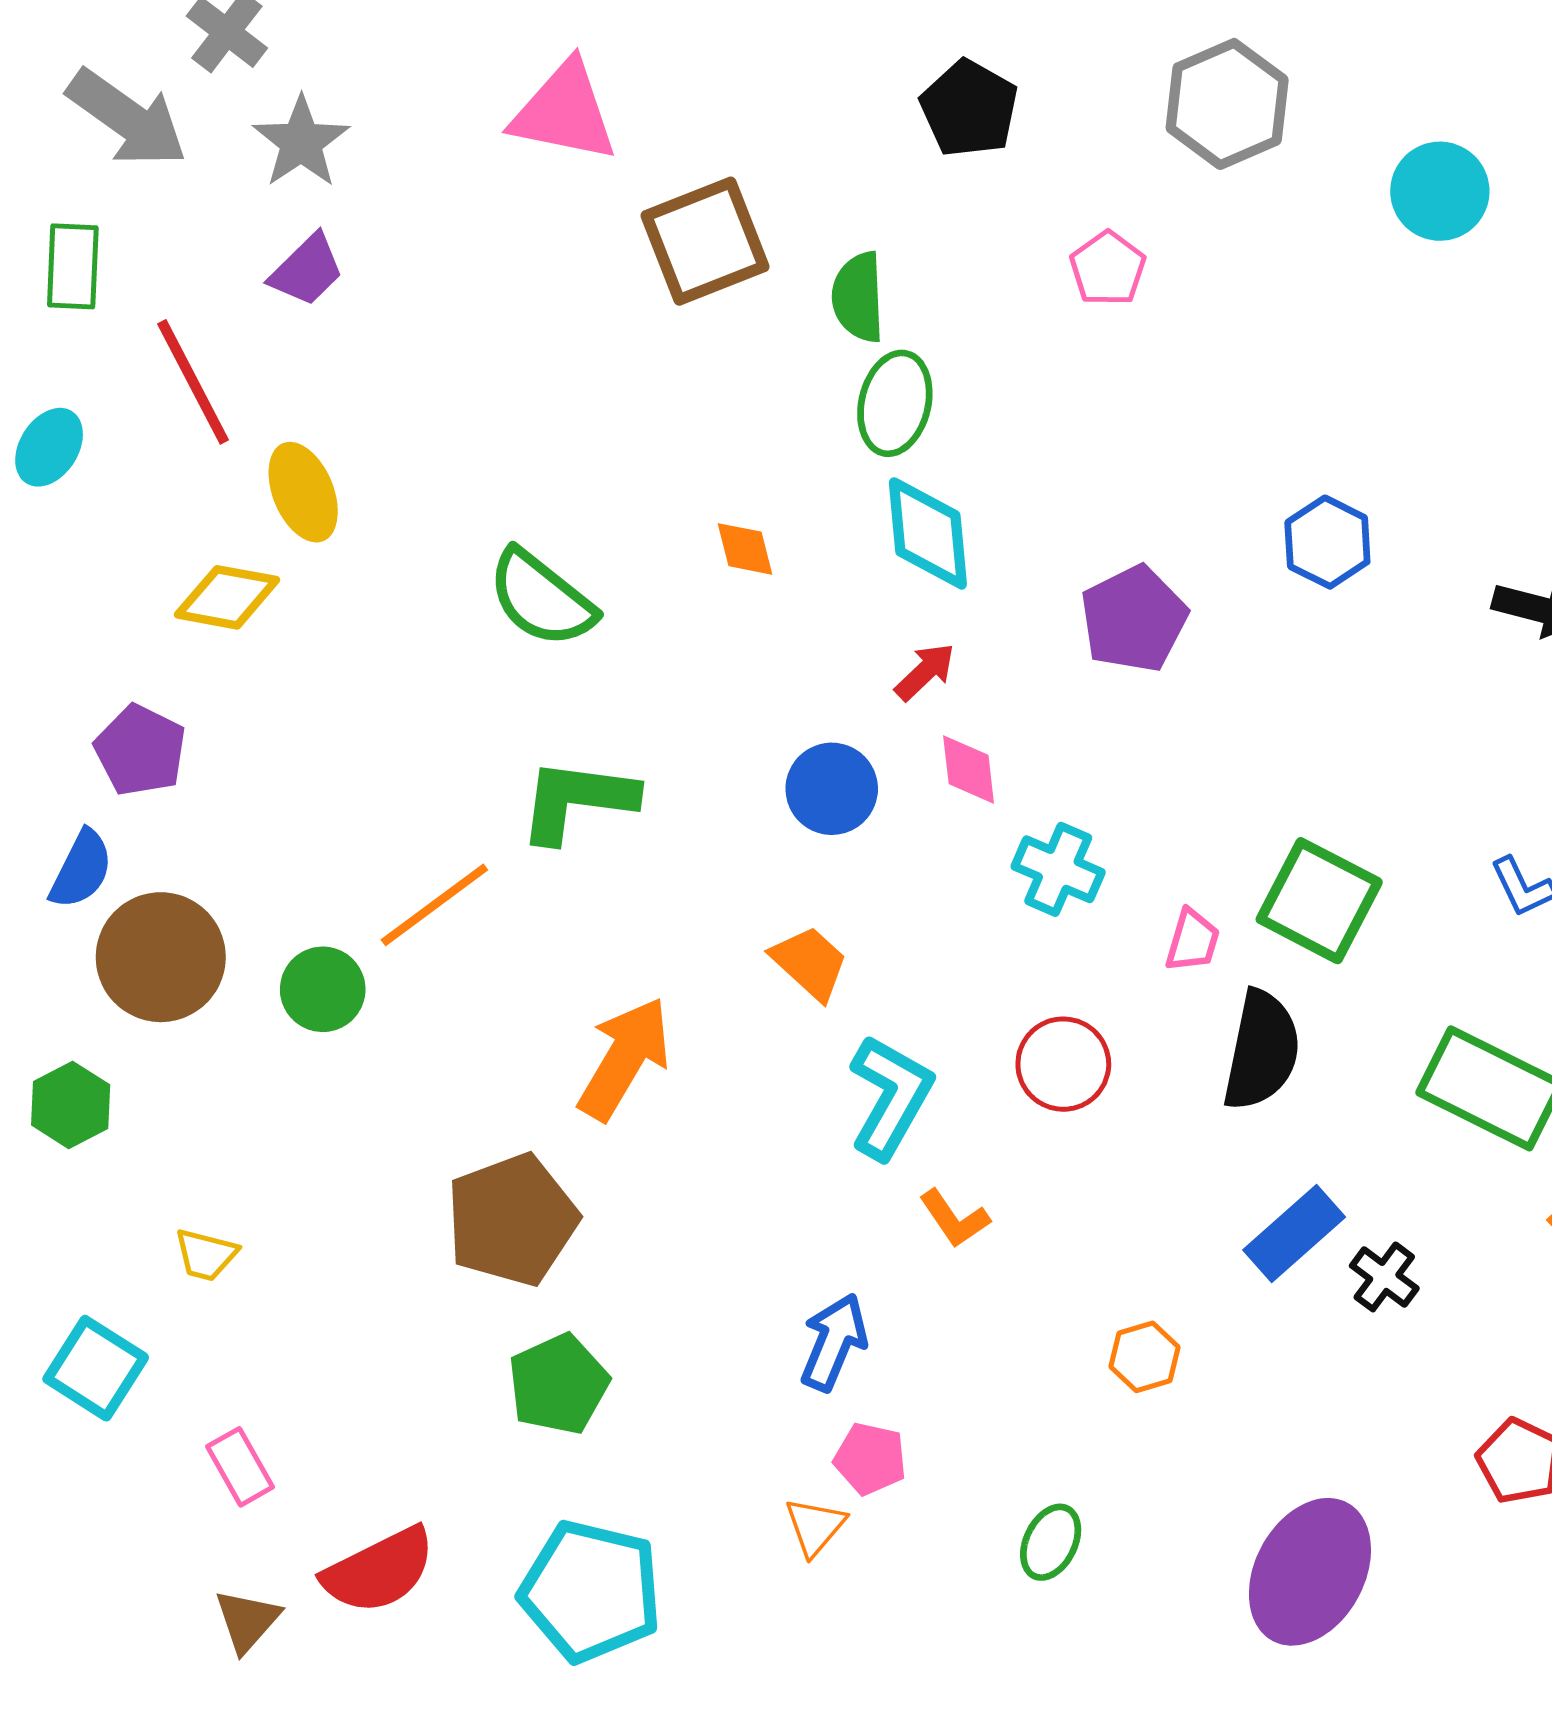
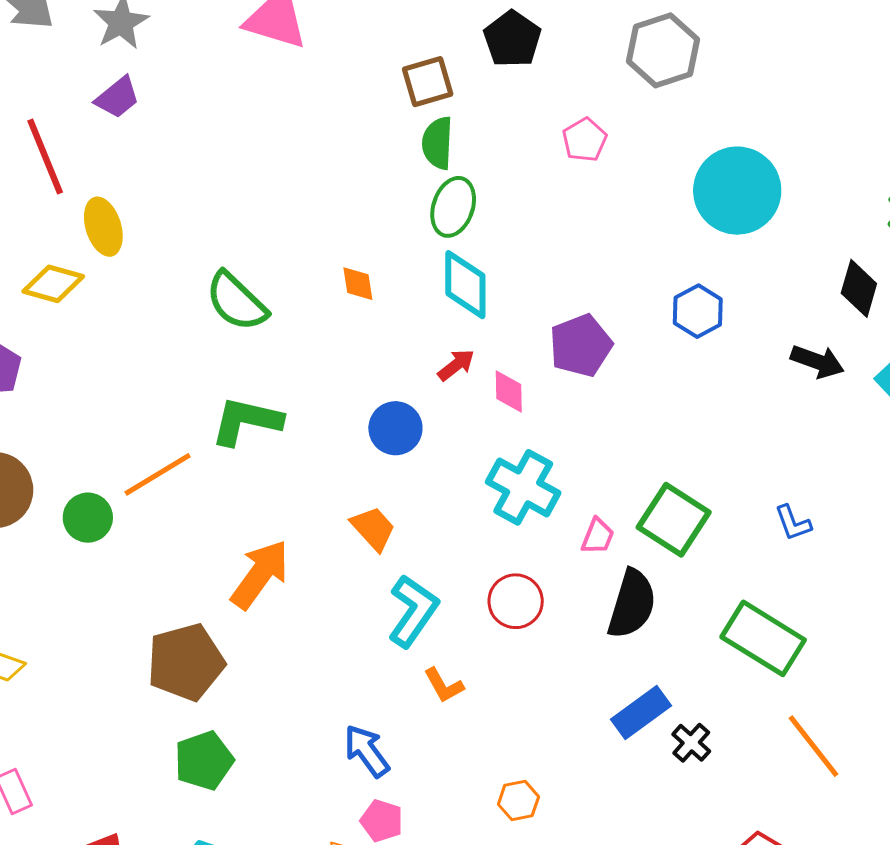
cyan circle: (1440, 191) -> (737, 191), moved, size x1.5
brown square: (705, 241) -> (428, 82), moved, size x0.7
pink diamond: (969, 770) -> (509, 391), moved
cyan cross: (1058, 869) -> (523, 487), size x1.4
blue arrow: (834, 1342) -> (367, 751), turned -64
orange hexagon: (1144, 1357) -> (518, 801), moved

